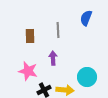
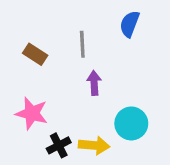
brown rectangle: (30, 36) -> (35, 54), turned -56
purple arrow: (53, 58) -> (94, 83), moved

